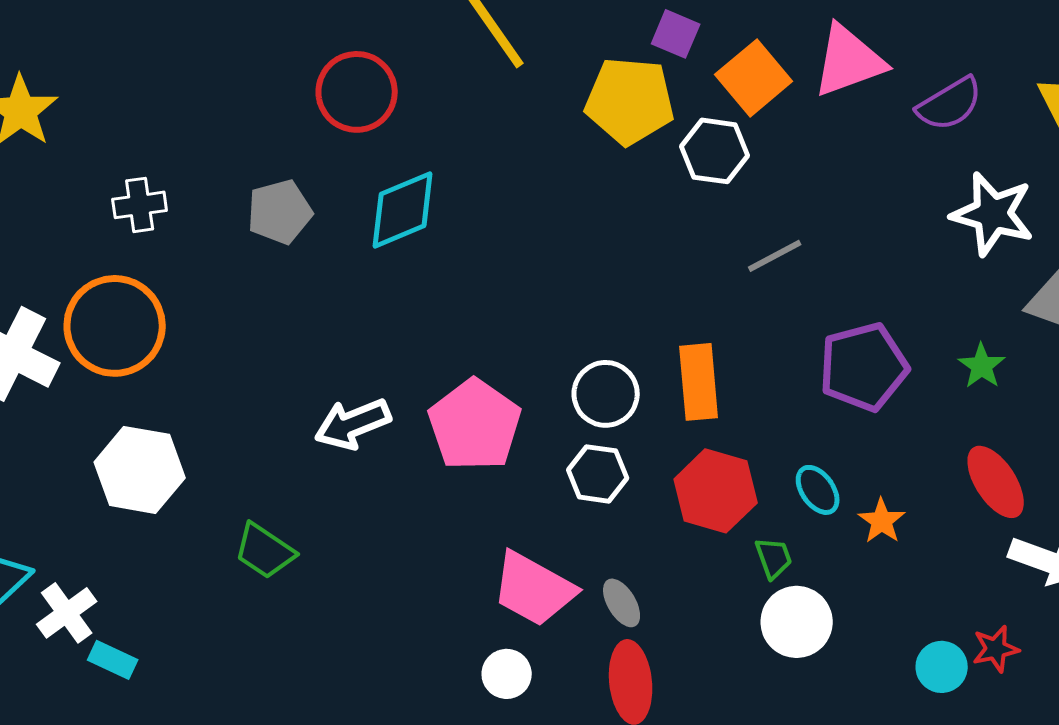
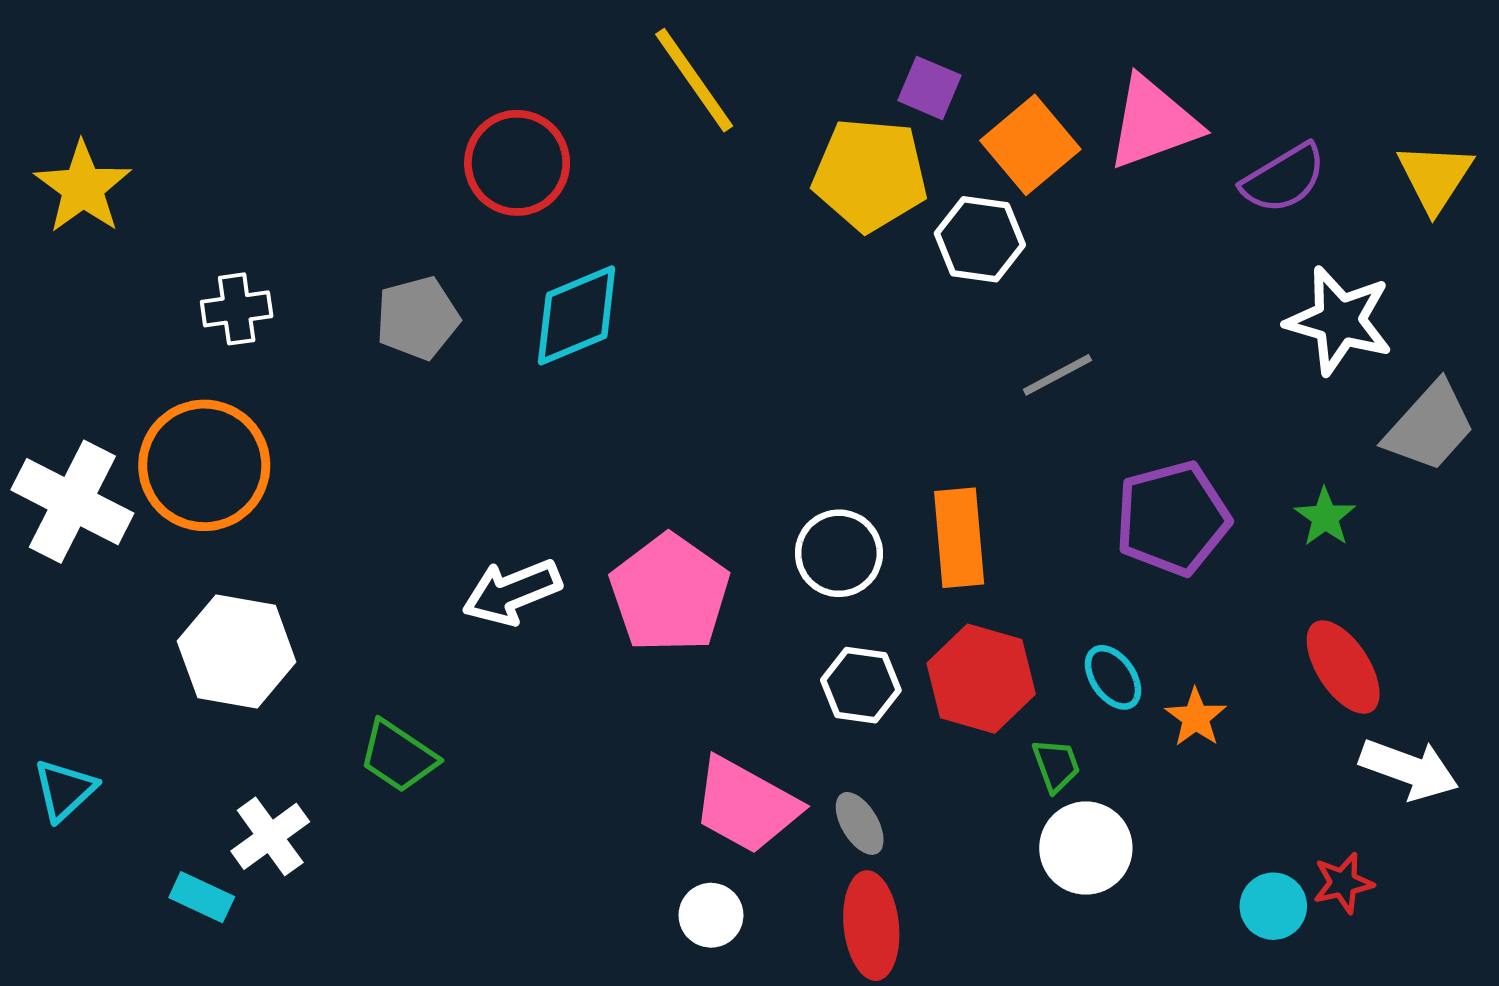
white hexagon: (598, 474) -> (861, 685), moved
white cross: (67, 613) -> (270, 836), moved

